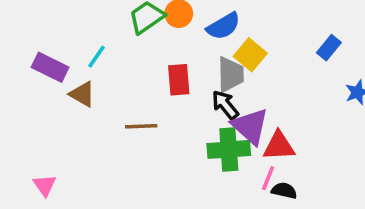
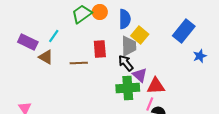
blue semicircle: (223, 26) -> (125, 19), turned -60
blue rectangle: (329, 48) -> (184, 31), size x1.6
brown line: (141, 126) -> (79, 63), moved
purple triangle: (250, 126) -> (140, 75), size x0.7

